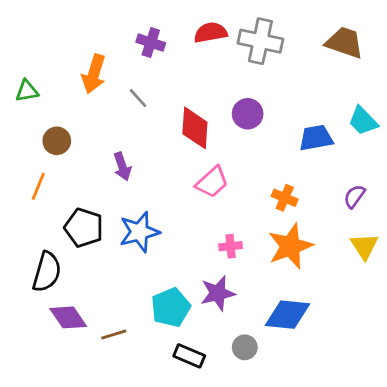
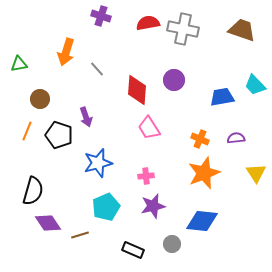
purple cross: (151, 43) -> (101, 16), moved
pink trapezoid: (212, 182) -> (149, 128), turned 100
purple semicircle: (354, 196) -> (236, 138), moved, turned 48
black pentagon: (84, 228) -> (59, 135), moved
pink cross: (231, 246) -> (146, 176), moved
cyan pentagon: (171, 307) -> (106, 207), moved

